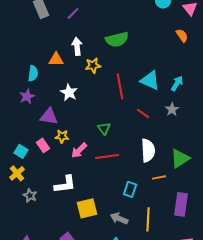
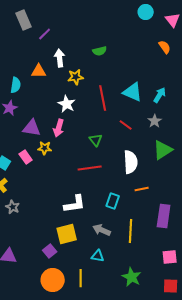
purple line: (73, 13) -> (45, 34), moved
green semicircle: (117, 39) -> (100, 51), size x0.6
white star: (69, 92) -> (67, 104), moved
green triangle: (104, 128) -> (96, 140), moved
pink arrow: (79, 150) -> (59, 128), moved, turned -30
green triangle: (180, 158) -> (163, 150), moved
white L-shape: (65, 184) -> (75, 204), moved
yellow square: (87, 208) -> (67, 234), moved

